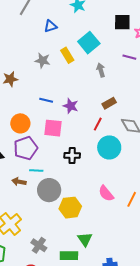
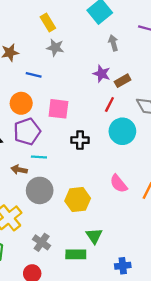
yellow rectangle: (67, 55) -> (48, 23), moved
gray star: (43, 61) -> (55, 48), moved
blue line: (46, 100) -> (34, 75), moved
purple star: (71, 106) -> (102, 74), moved
gray circle: (49, 190) -> (40, 190), moved

